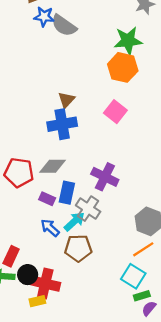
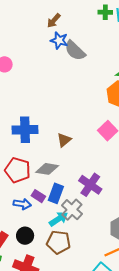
brown triangle: (66, 100) -> (64, 140), moved
blue cross: (62, 124) -> (25, 130), moved
blue arrow: (50, 228) -> (22, 204), moved, turned 138
black circle: (28, 275) -> (25, 236), moved

